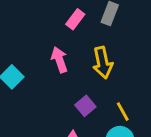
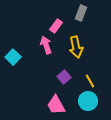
pink rectangle: (75, 19) -> (56, 26), moved

